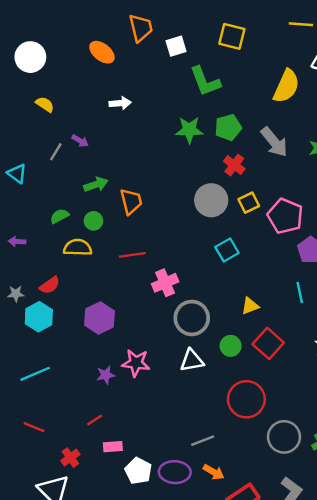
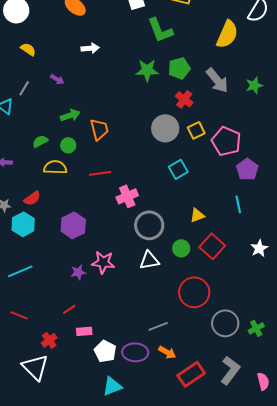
gray line: (56, 152) -> (24, 88), moved

